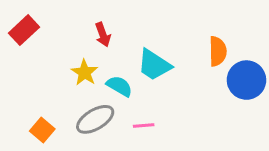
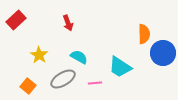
cyan trapezoid: (154, 65) -> (120, 67), moved
yellow star: (85, 72) -> (39, 55), moved

